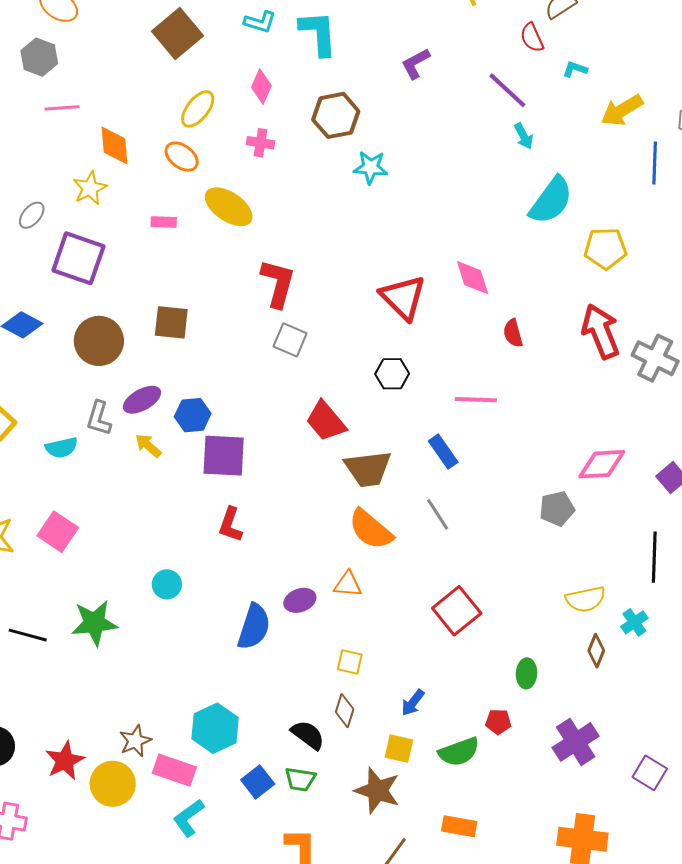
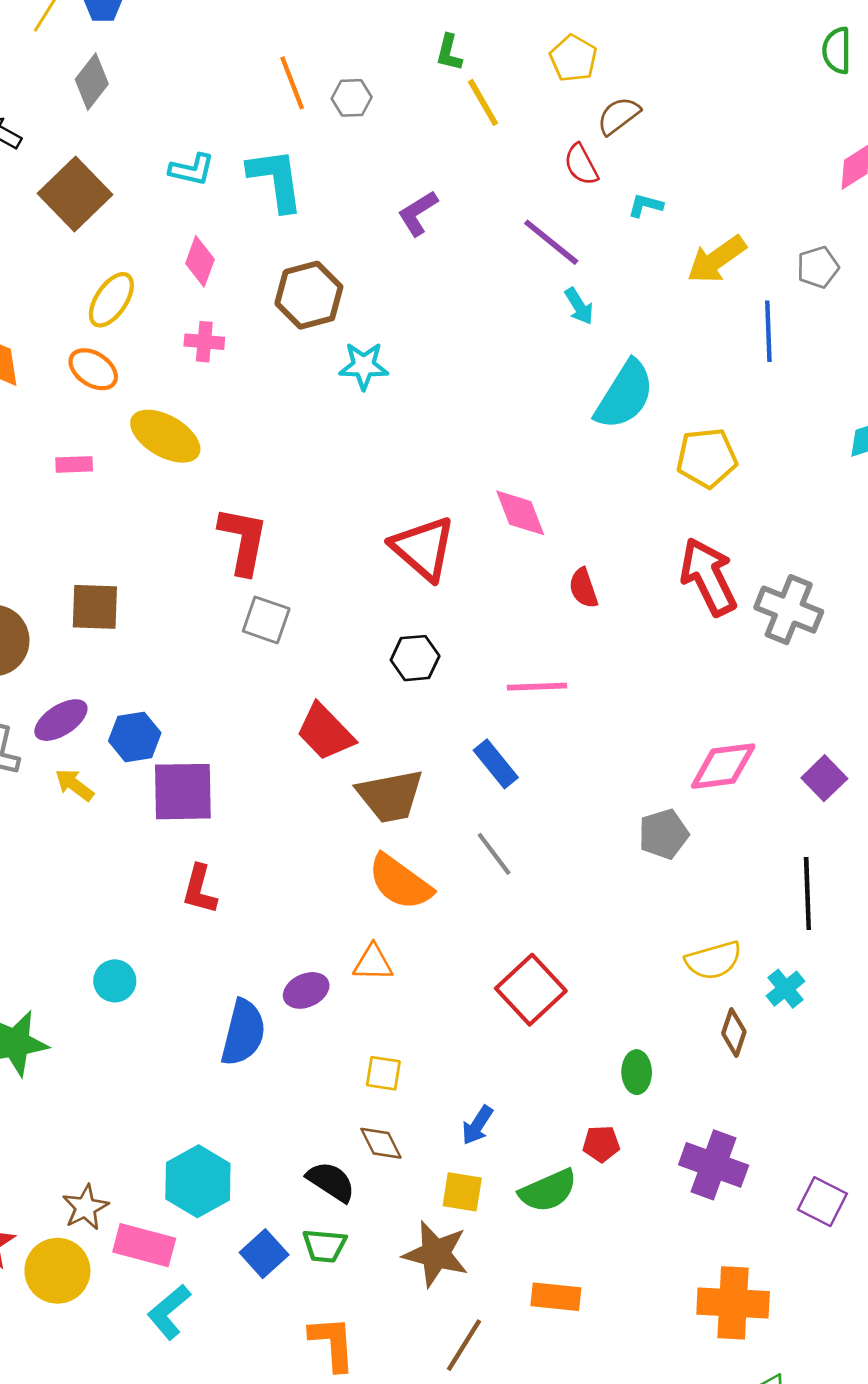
brown diamond: (345, 711) -> (381, 1143), turned -40
purple cross: (576, 742) -> (714, 1165), turned -33

